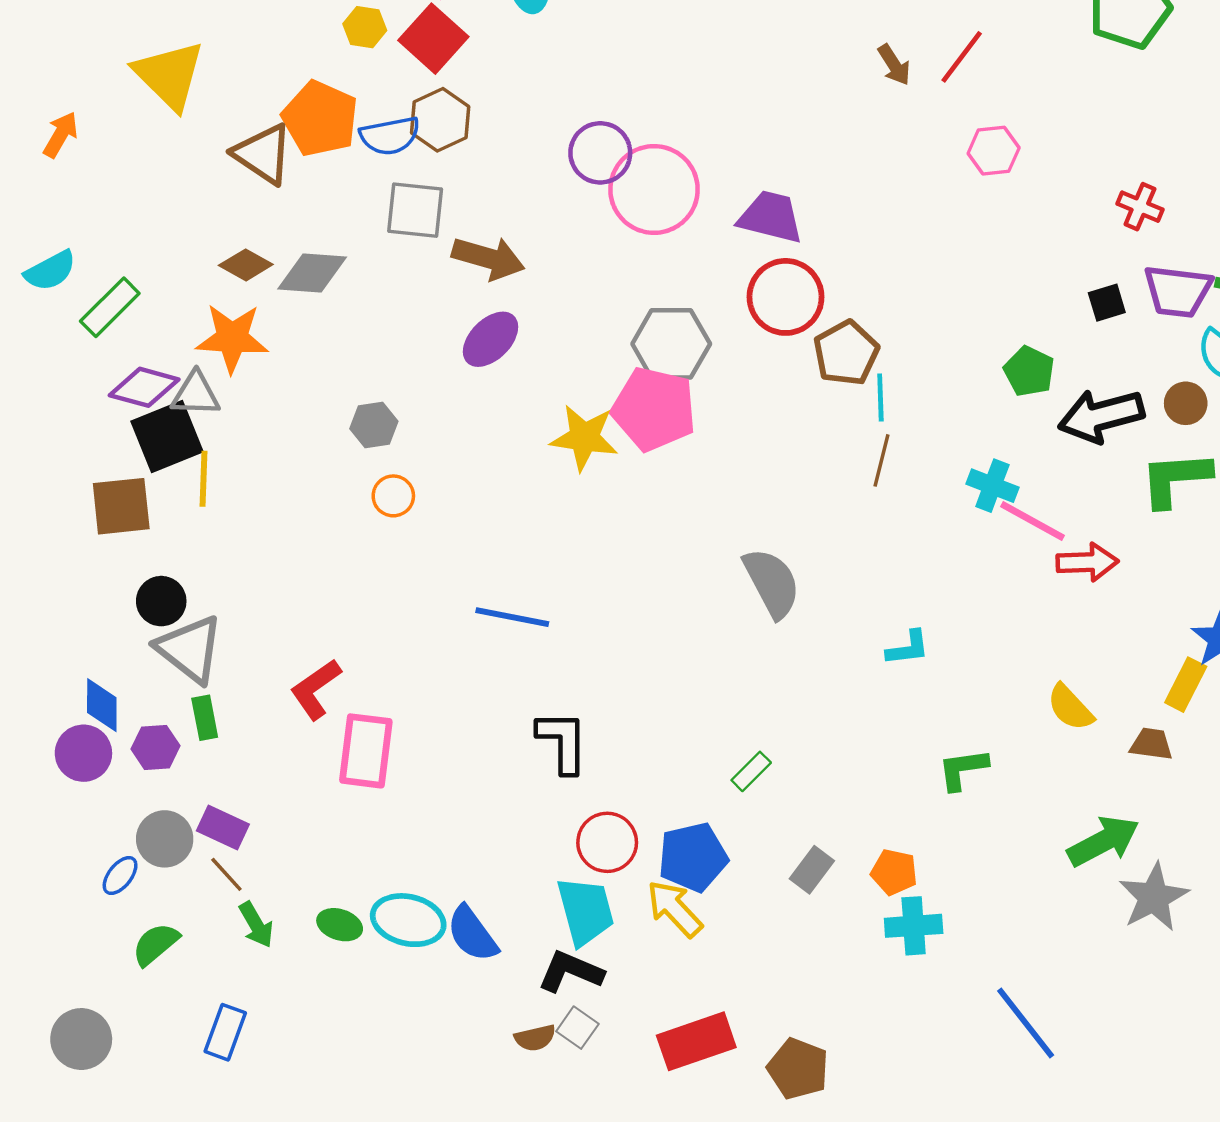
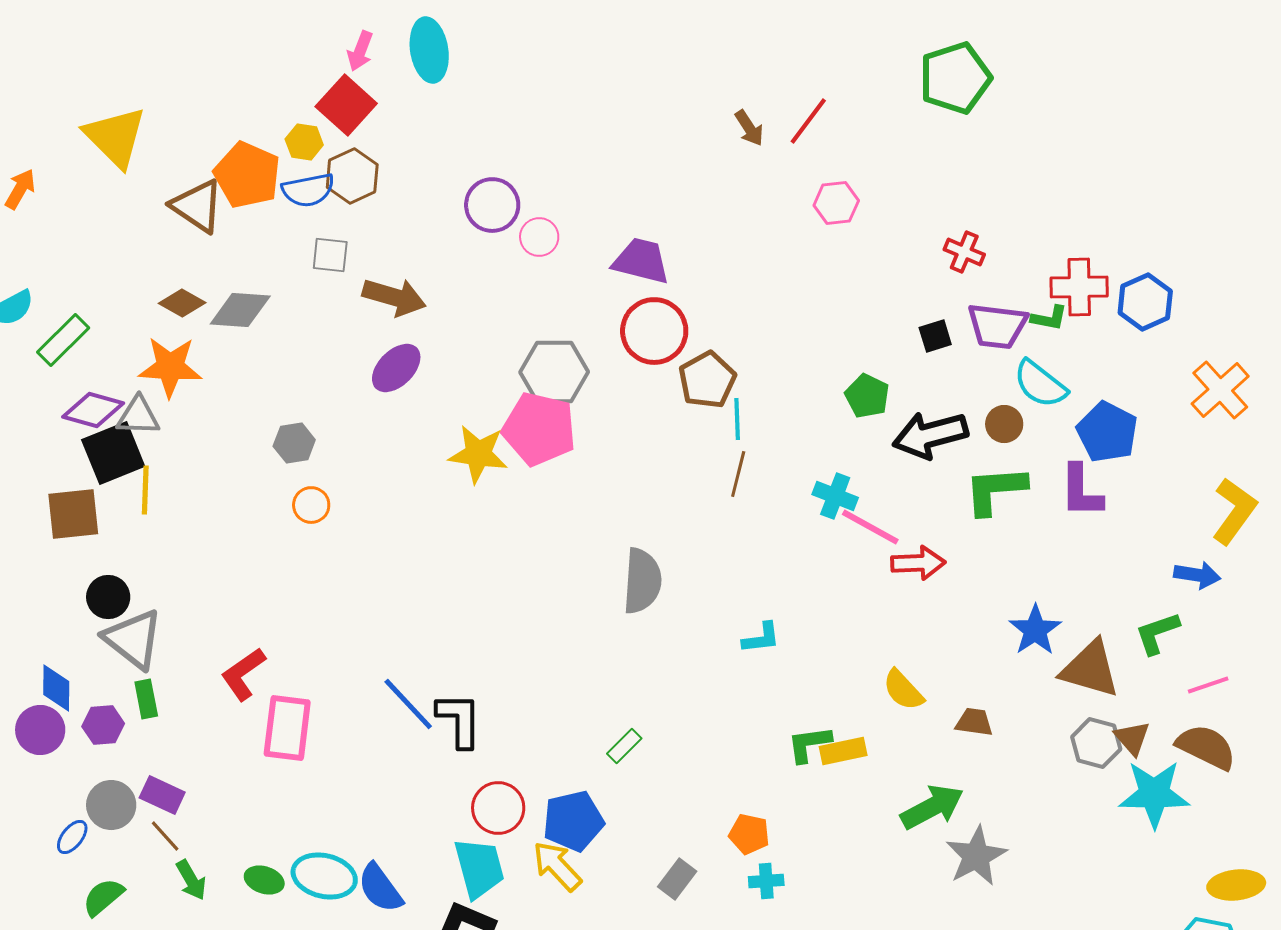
yellow hexagon: (365, 27) -> (304, 142), moved
pink circle: (654, 189) -> (539, 237), size x0.5
gray square: (415, 210) -> (330, 255), size x0.7
gray semicircle: (772, 583) -> (642, 581), turned 32
blue line: (512, 617) -> (408, 704), moved, turned 36
yellow rectangle: (1186, 685) -> (843, 751), moved, turned 51
gray rectangle: (812, 870) -> (677, 879), moved
cyan cross: (914, 926) -> (766, 881), size x0.7

